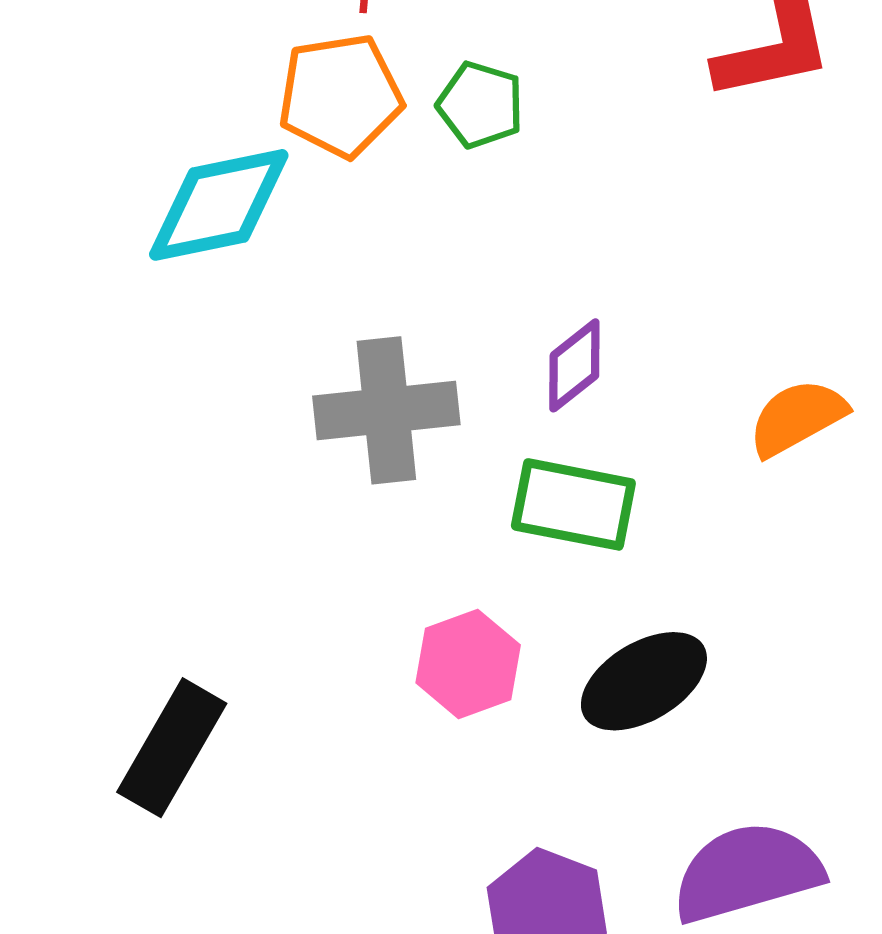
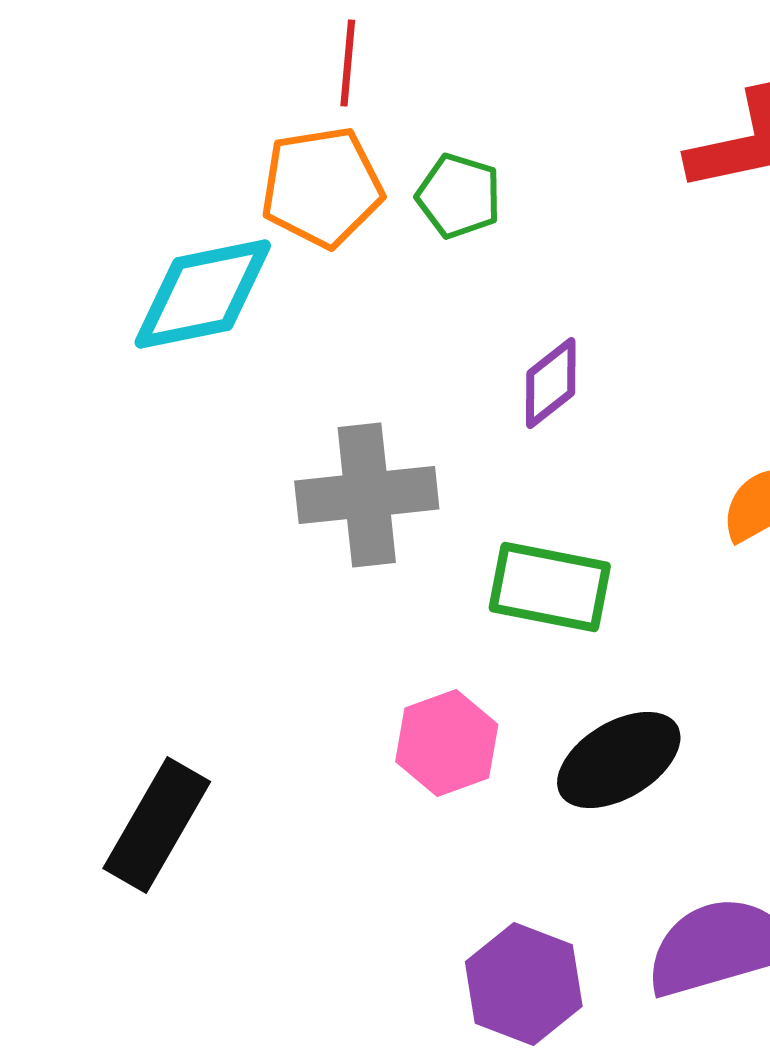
purple diamond: (574, 365) -> (551, 383), moved

